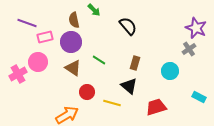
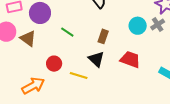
brown triangle: (73, 68) -> (28, 39), moved
cyan circle: (170, 71) -> (138, 26), moved
red trapezoid: (156, 107) -> (130, 59), moved, turned 35

